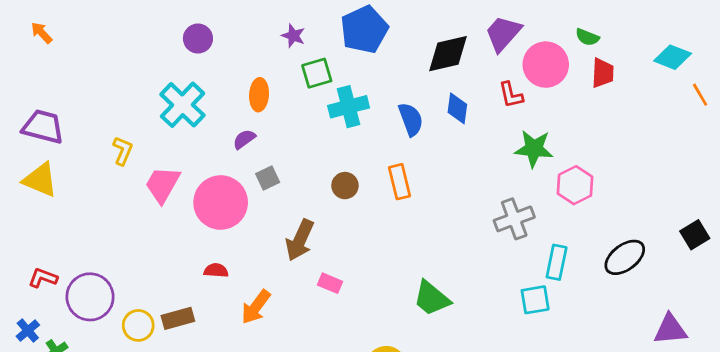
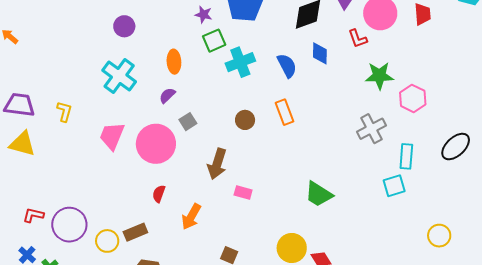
purple star: (293, 36) -> (204, 14), moved
yellow L-shape: (123, 151) -> (64, 112), moved
red semicircle: (216, 270) -> (159, 194), turned -66

